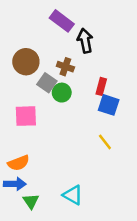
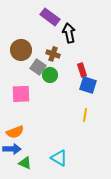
red rectangle: (101, 86) -> (82, 70), turned -32
yellow line: (105, 142) -> (85, 115), turned 48
green triangle: (31, 201) -> (25, 163), turned -32

